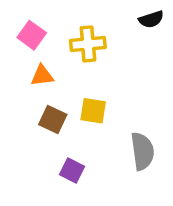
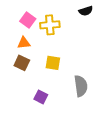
pink square: (32, 35) -> (28, 20), moved
brown square: (53, 120) -> (22, 63), moved

